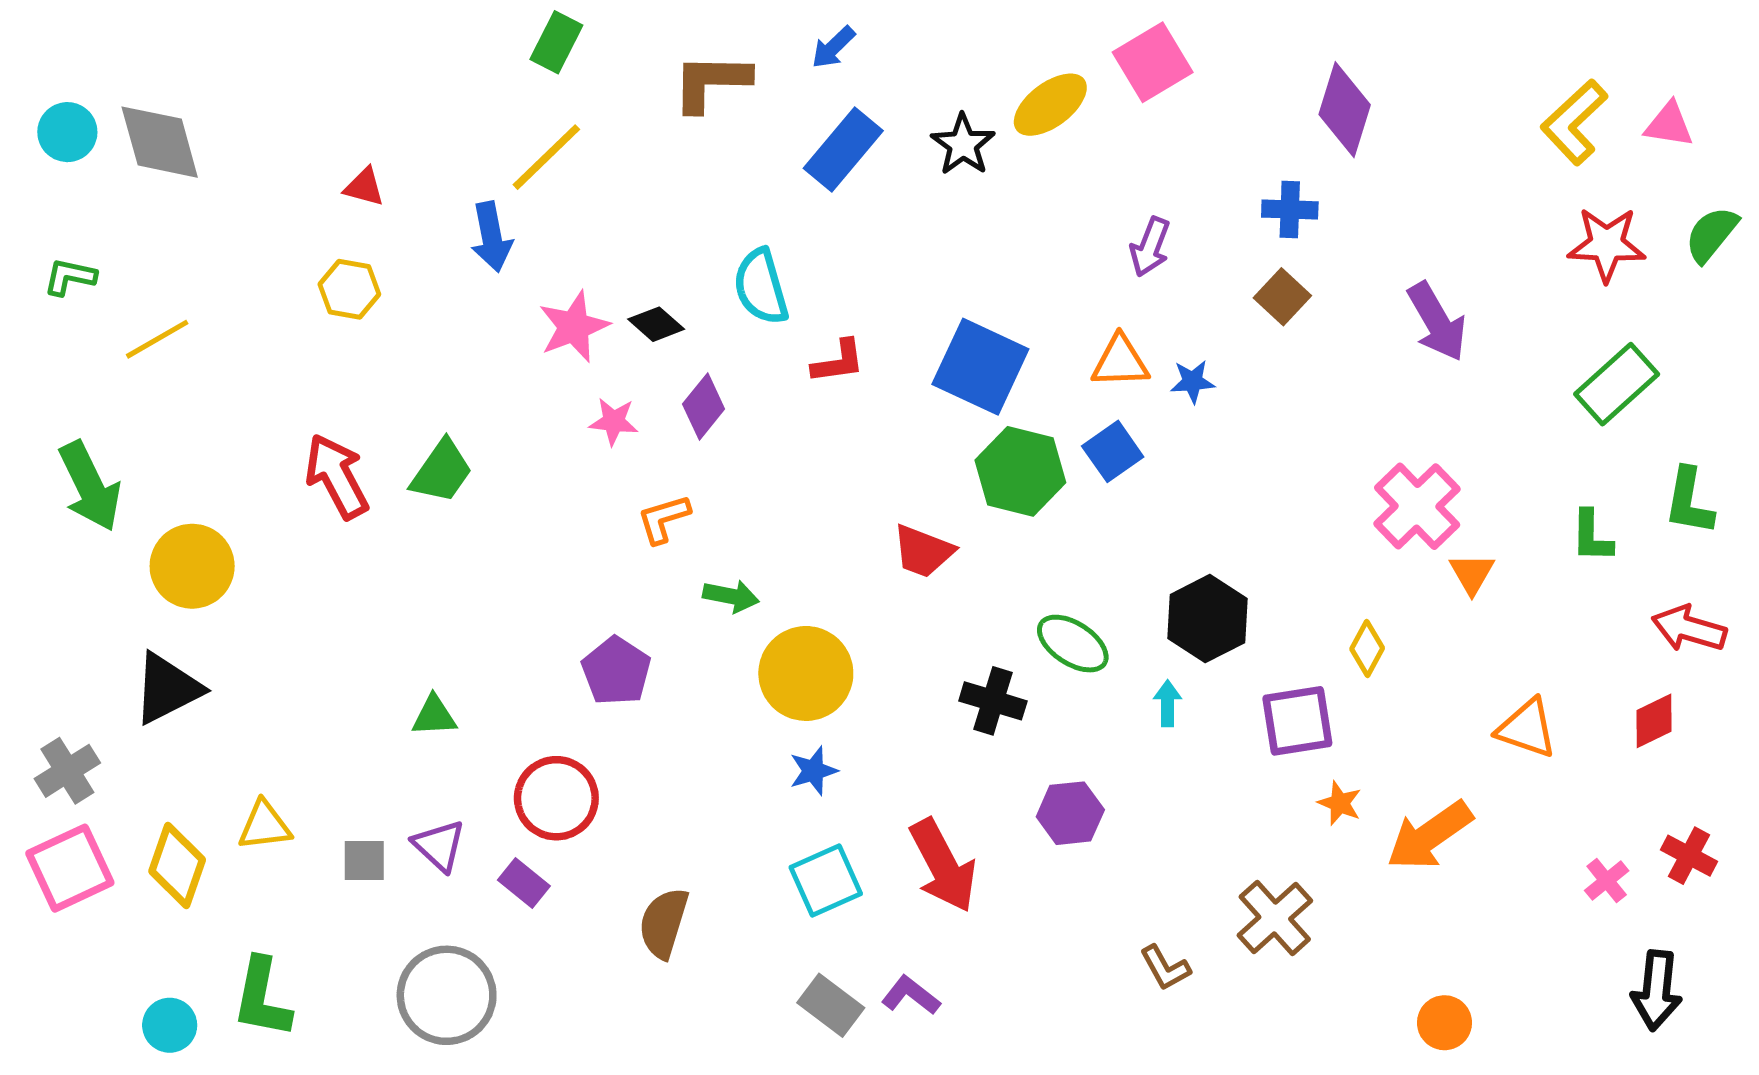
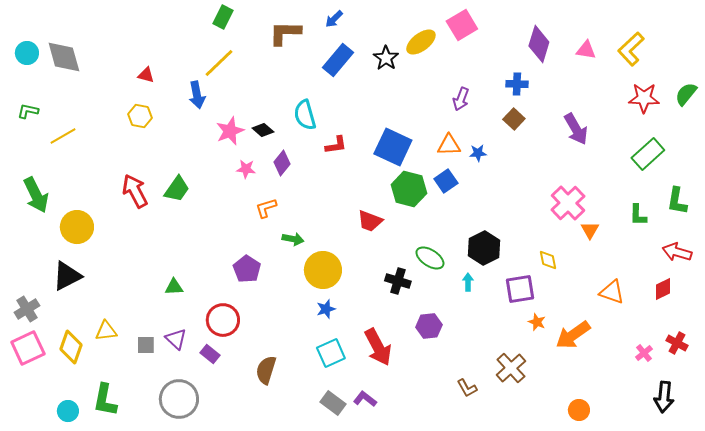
pink triangle: (1669, 125) -> (586, 50), moved
yellow diamond: (1367, 649) -> (548, 260), turned -40

